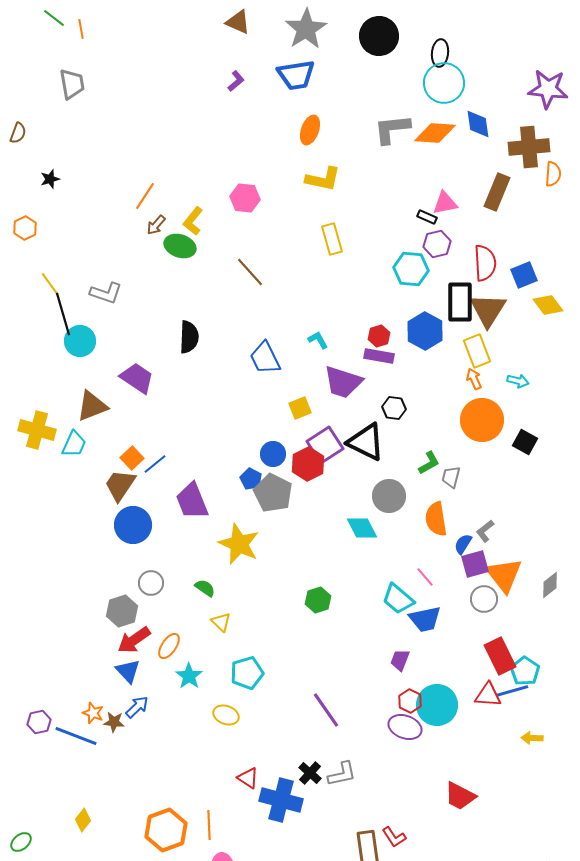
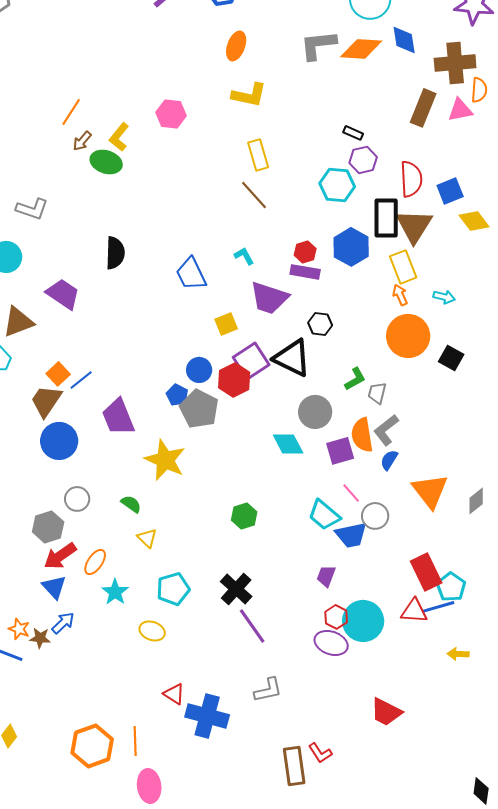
pink triangle: (445, 203) -> (460, 110), moved
brown line: (250, 272) -> (254, 195), moved
gray L-shape: (485, 531) -> (386, 430), moved, size x1.4
purple square: (475, 564) -> (340, 451), moved
gray circle: (484, 599) -> (375, 516), moved
black cross: (310, 773) -> (236, 589), moved, size x1.4

